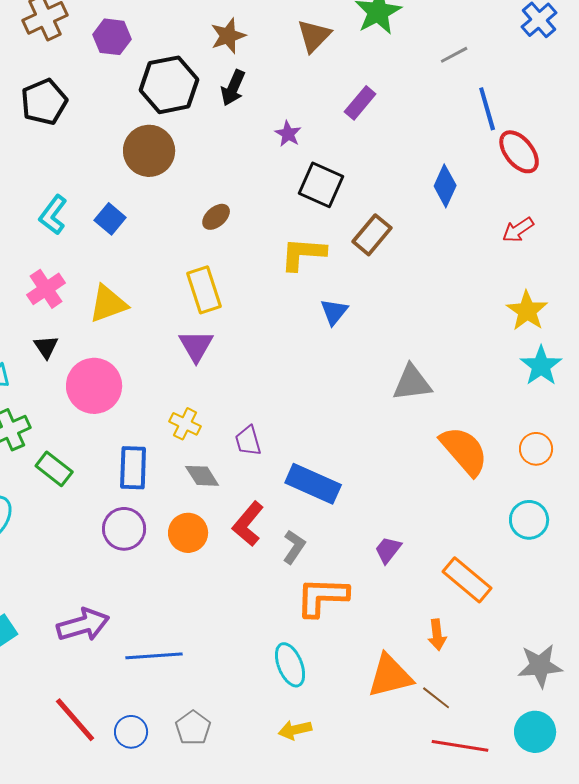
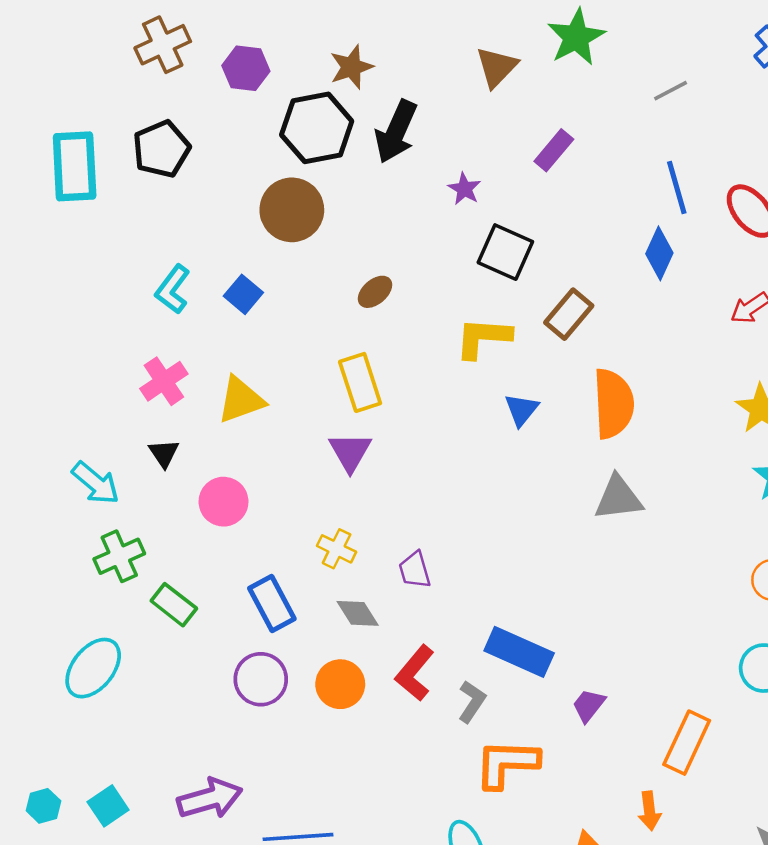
brown star: (228, 36) -> (351, 67), moved
black arrow: (233, 88) -> (396, 132), size x1.4
blue line: (487, 109) -> (677, 187), moved
pink circle: (94, 386) -> (224, 502), size x0.7
orange semicircle: (464, 451) -> (613, 404), moved, turned 38
blue rectangle: (133, 468) -> (272, 603), turned -30
blue rectangle: (313, 484) -> (519, 652), moved
orange rectangle: (467, 580) -> (687, 743), turned 75

